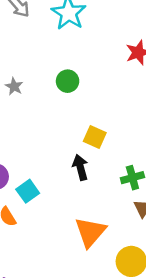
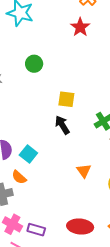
orange triangle: (90, 232) -> (84, 171), size x0.6

